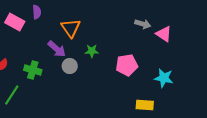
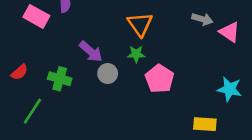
orange triangle: (71, 28) -> (140, 24), moved
pink pentagon: (127, 65) -> (159, 79), moved, turned -30

